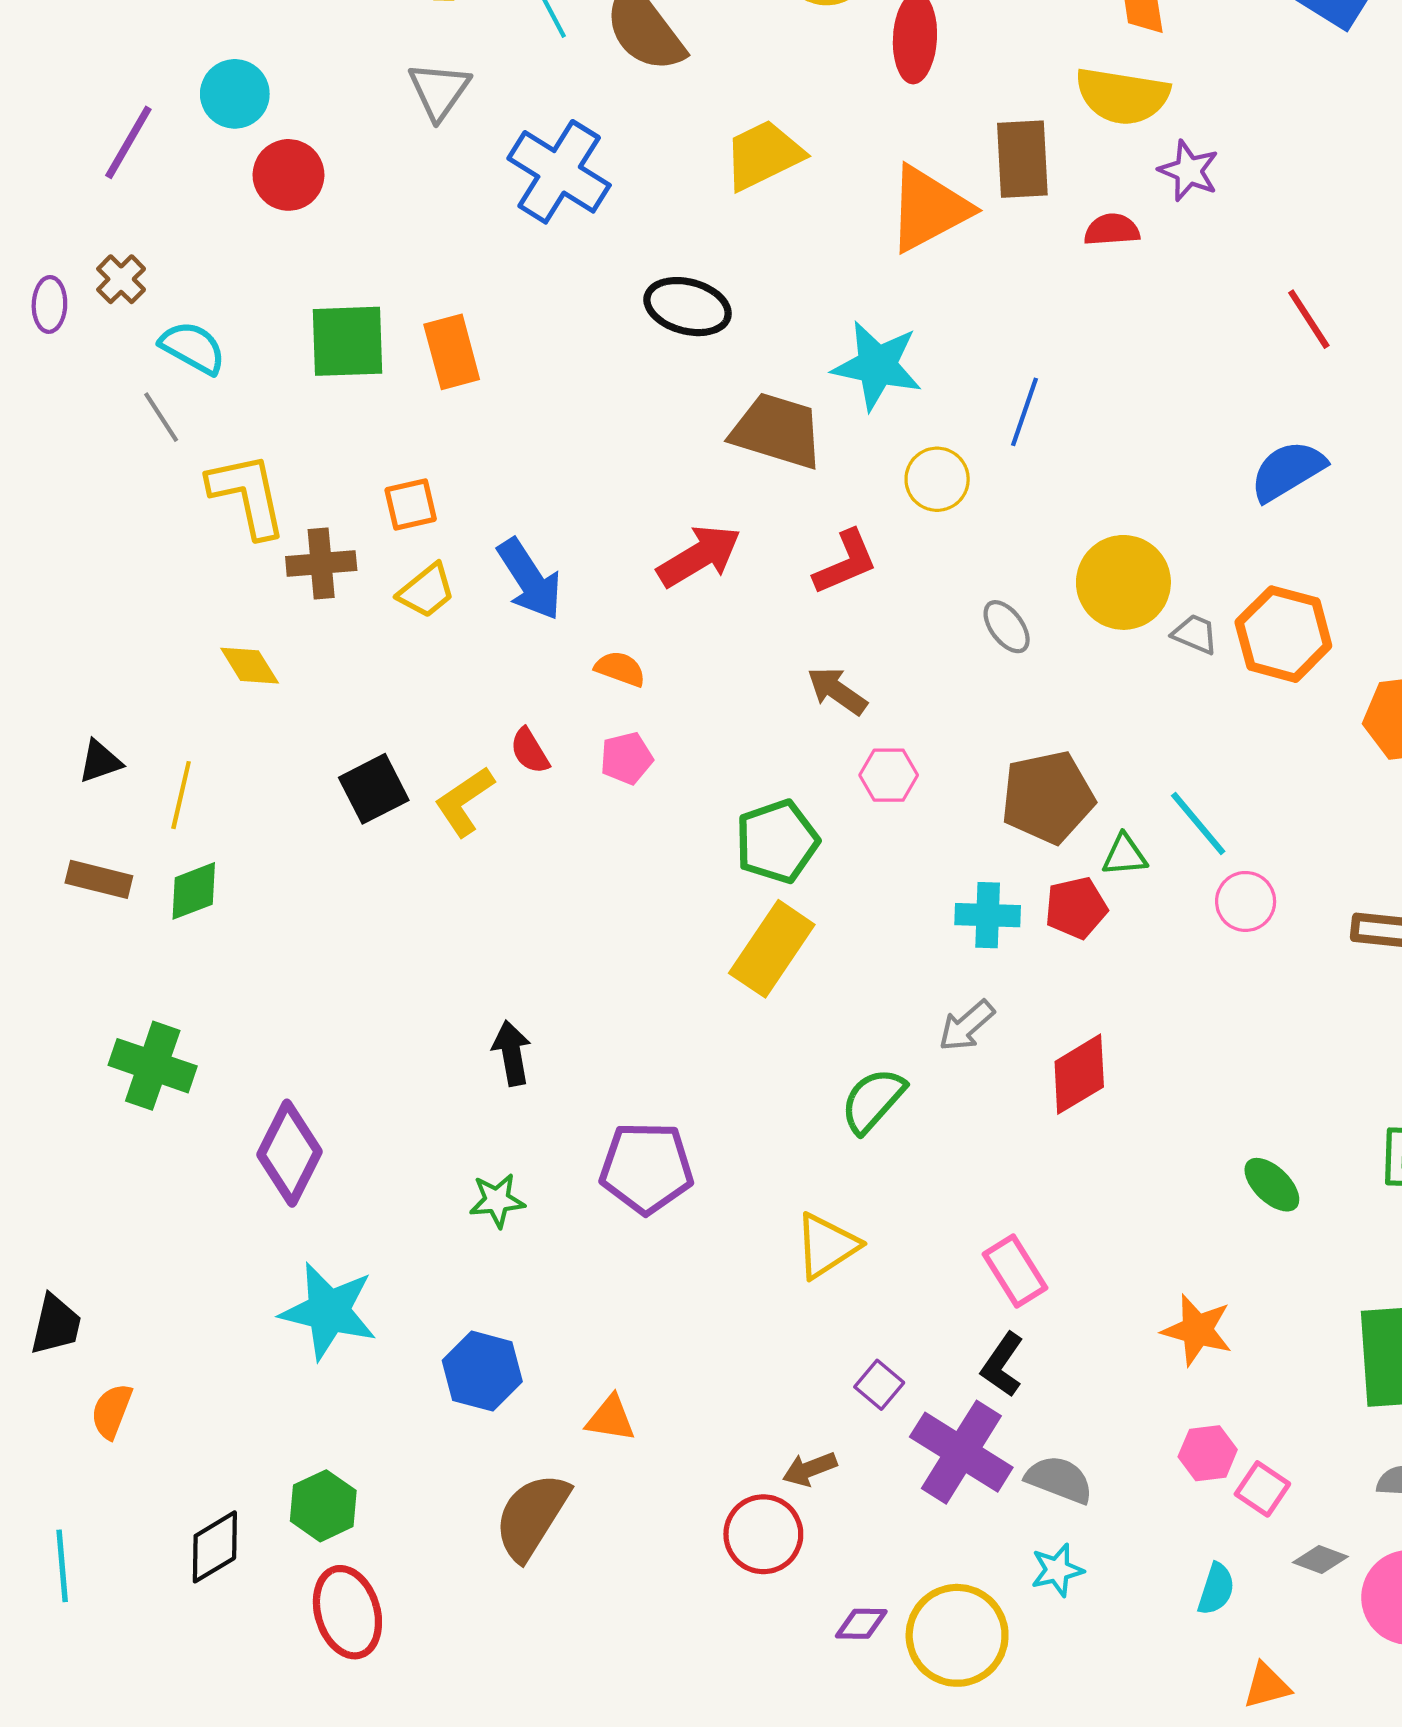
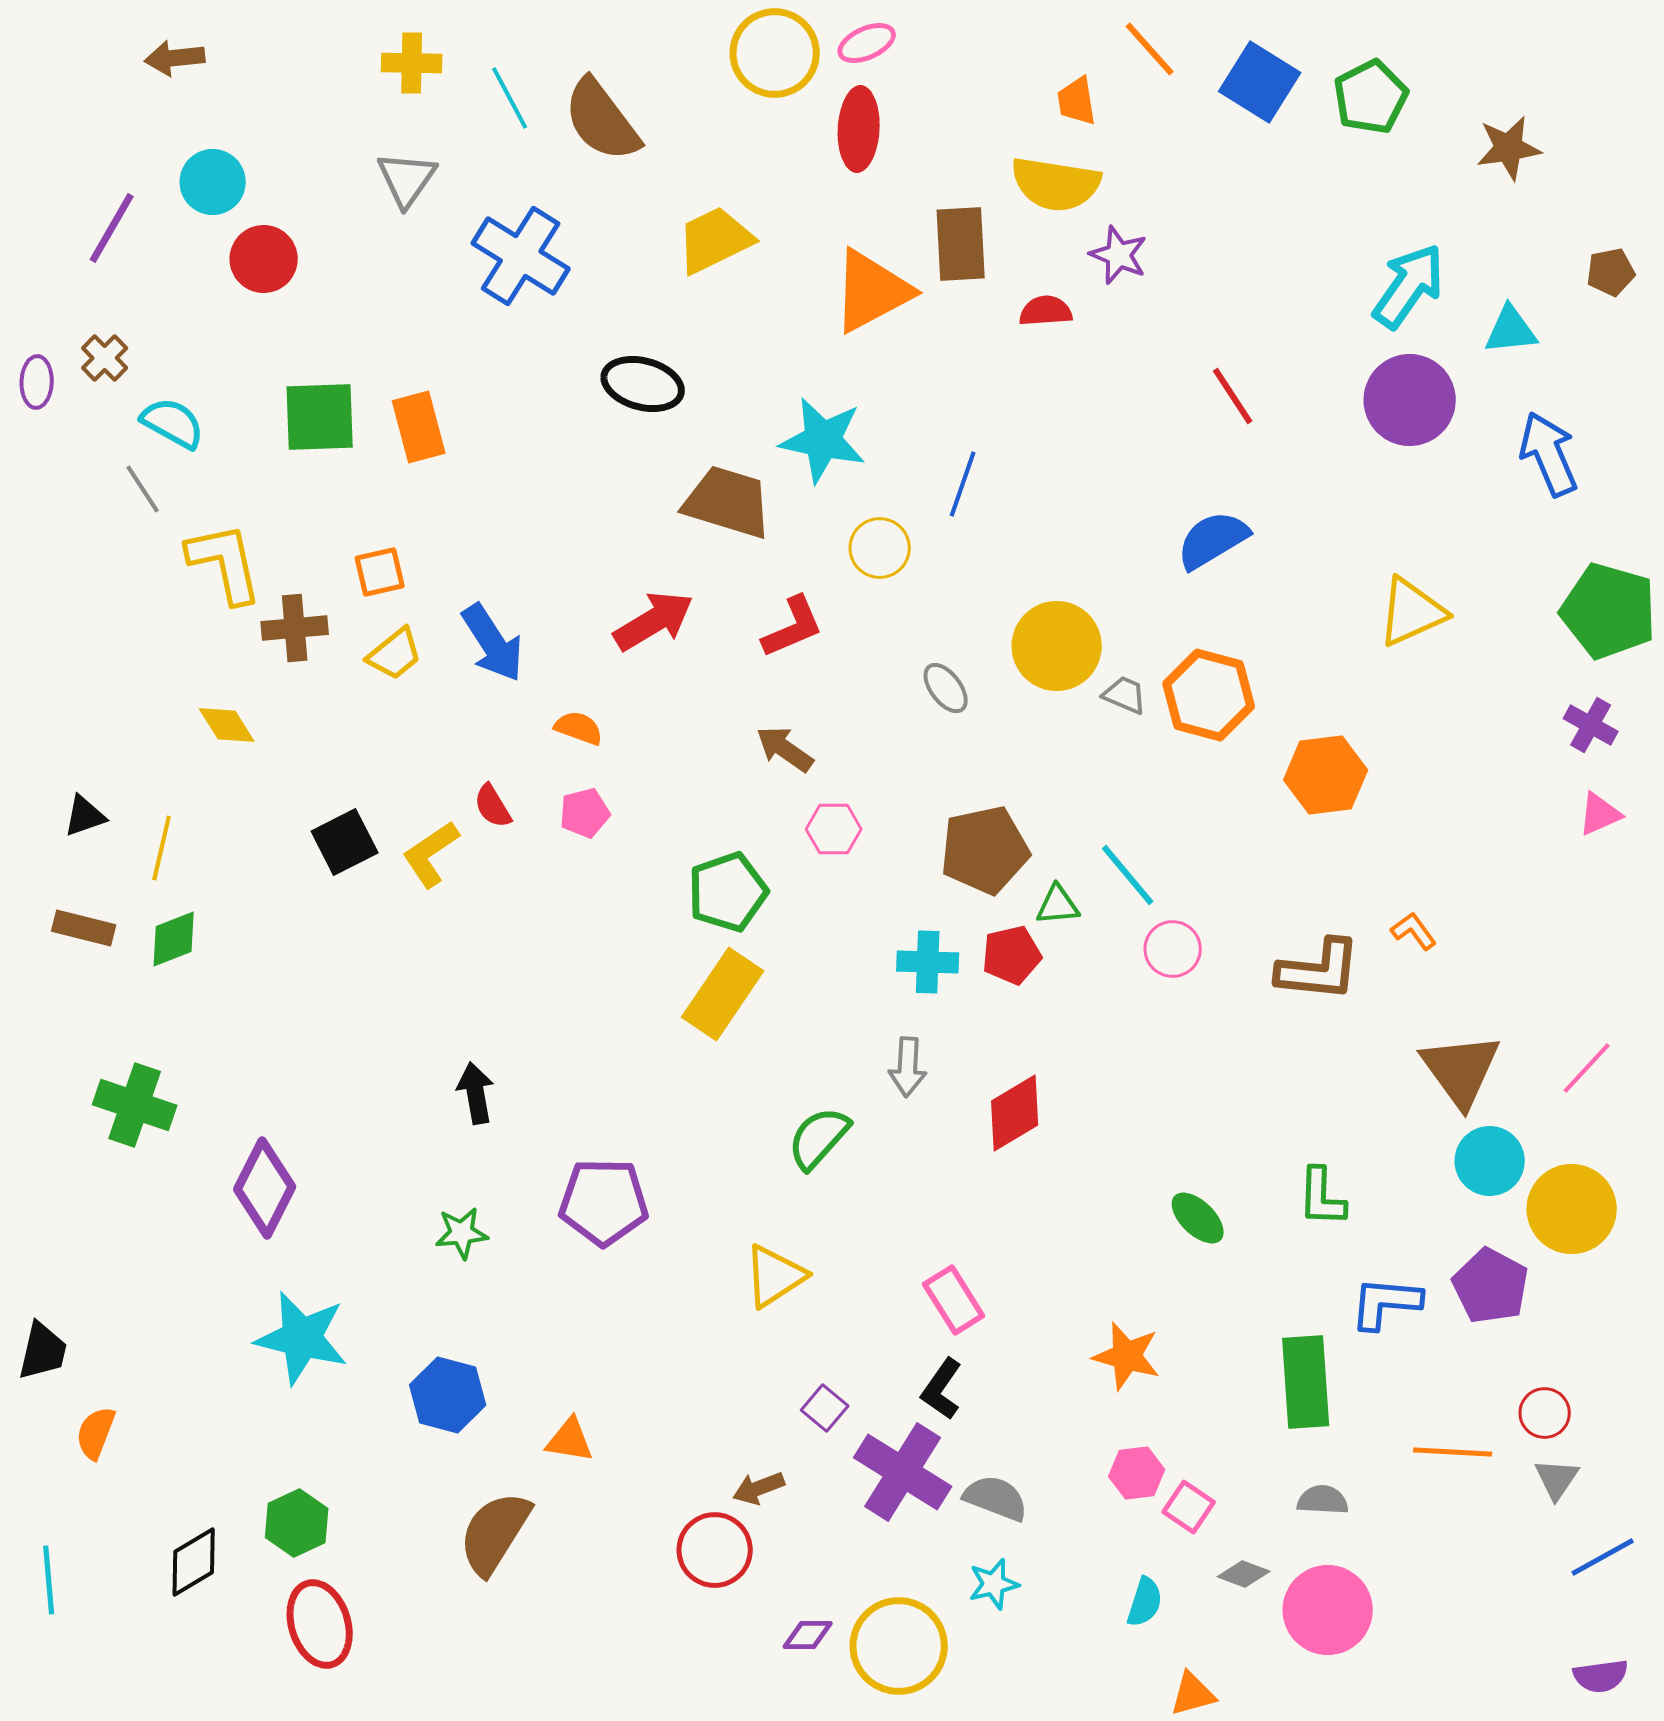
gray arrow: (967, 1026) -> (908, 1067), turned -46

